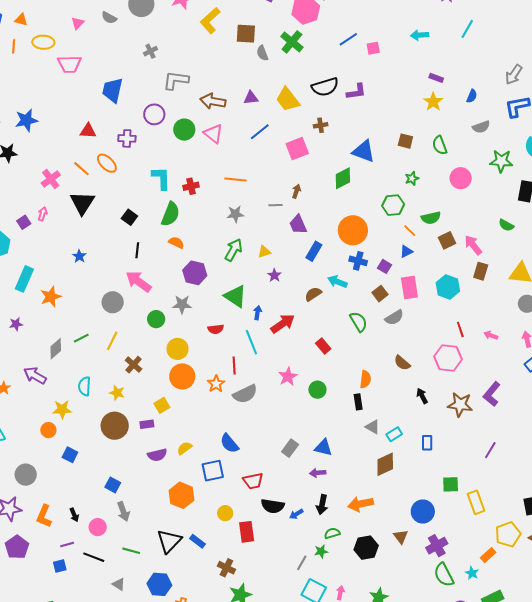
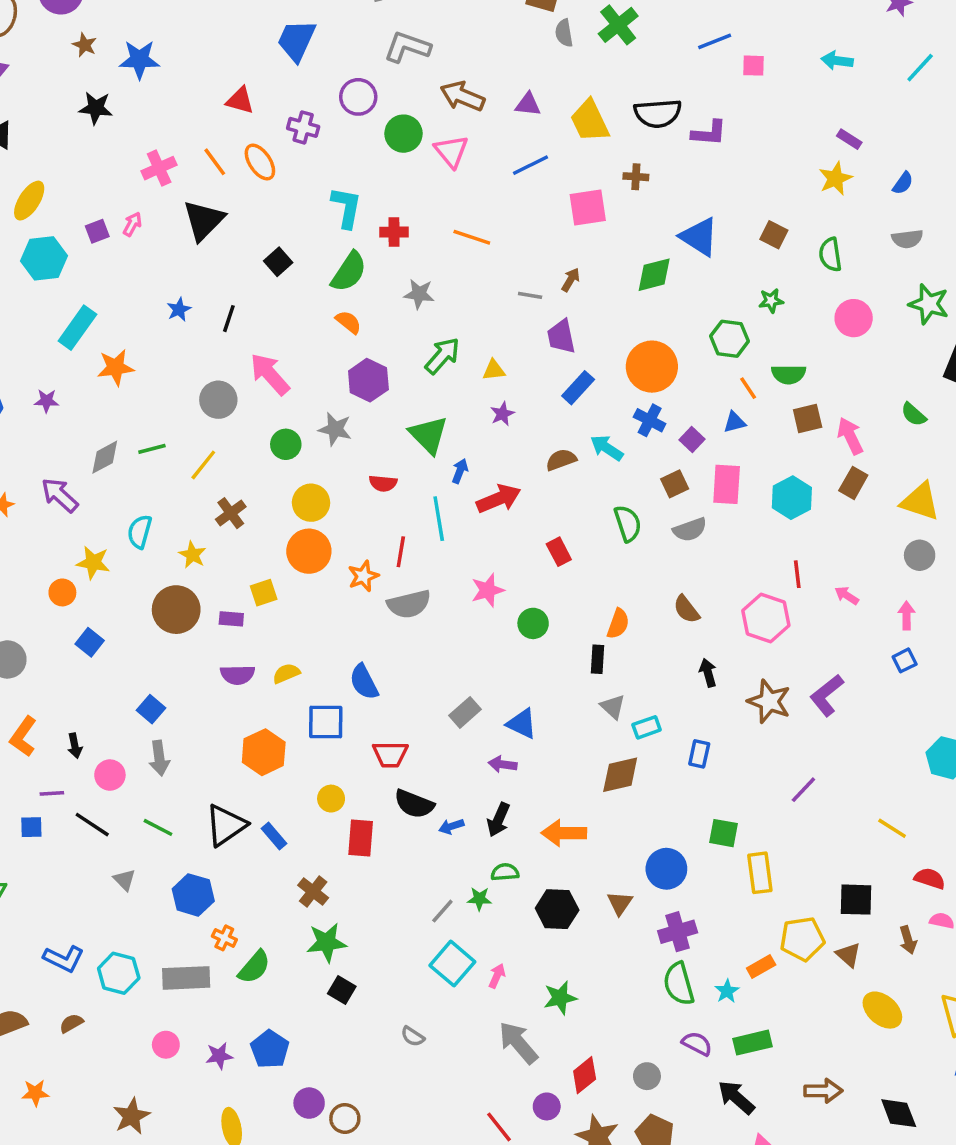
gray star: (235, 214) -> (419, 294), moved
black line: (137, 250) -> (229, 319), moved

